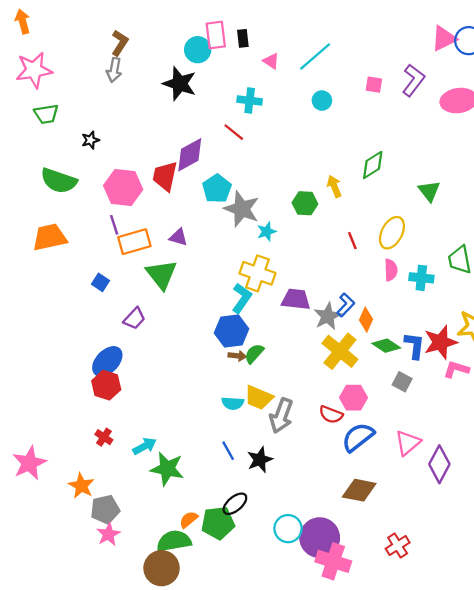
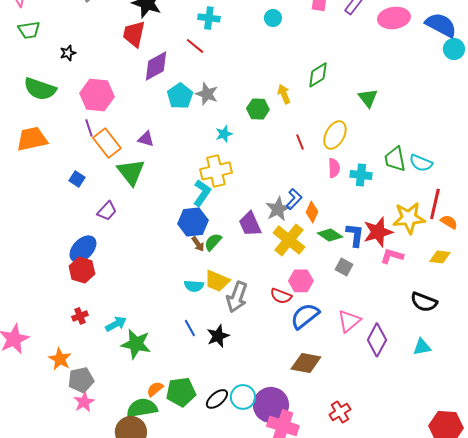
red trapezoid: (165, 176) -> (134, 34), moved
gray star: (242, 209) -> (207, 94), moved, size x0.7
orange rectangle: (134, 242) -> (107, 143), turned 68
yellow cross: (258, 273) -> (216, 171), turned -32
purple trapezoid: (296, 299) -> (250, 224), moved, turned -120
brown arrow: (237, 356) -> (198, 244), turned 49
red cross: (104, 437) -> (80, 316), turned 35
black ellipse: (235, 504) -> (217, 399), moved

